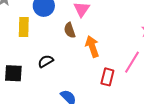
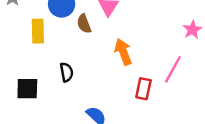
brown semicircle: (70, 30) -> (84, 24), moved
black semicircle: (46, 61) -> (67, 72), turned 112

